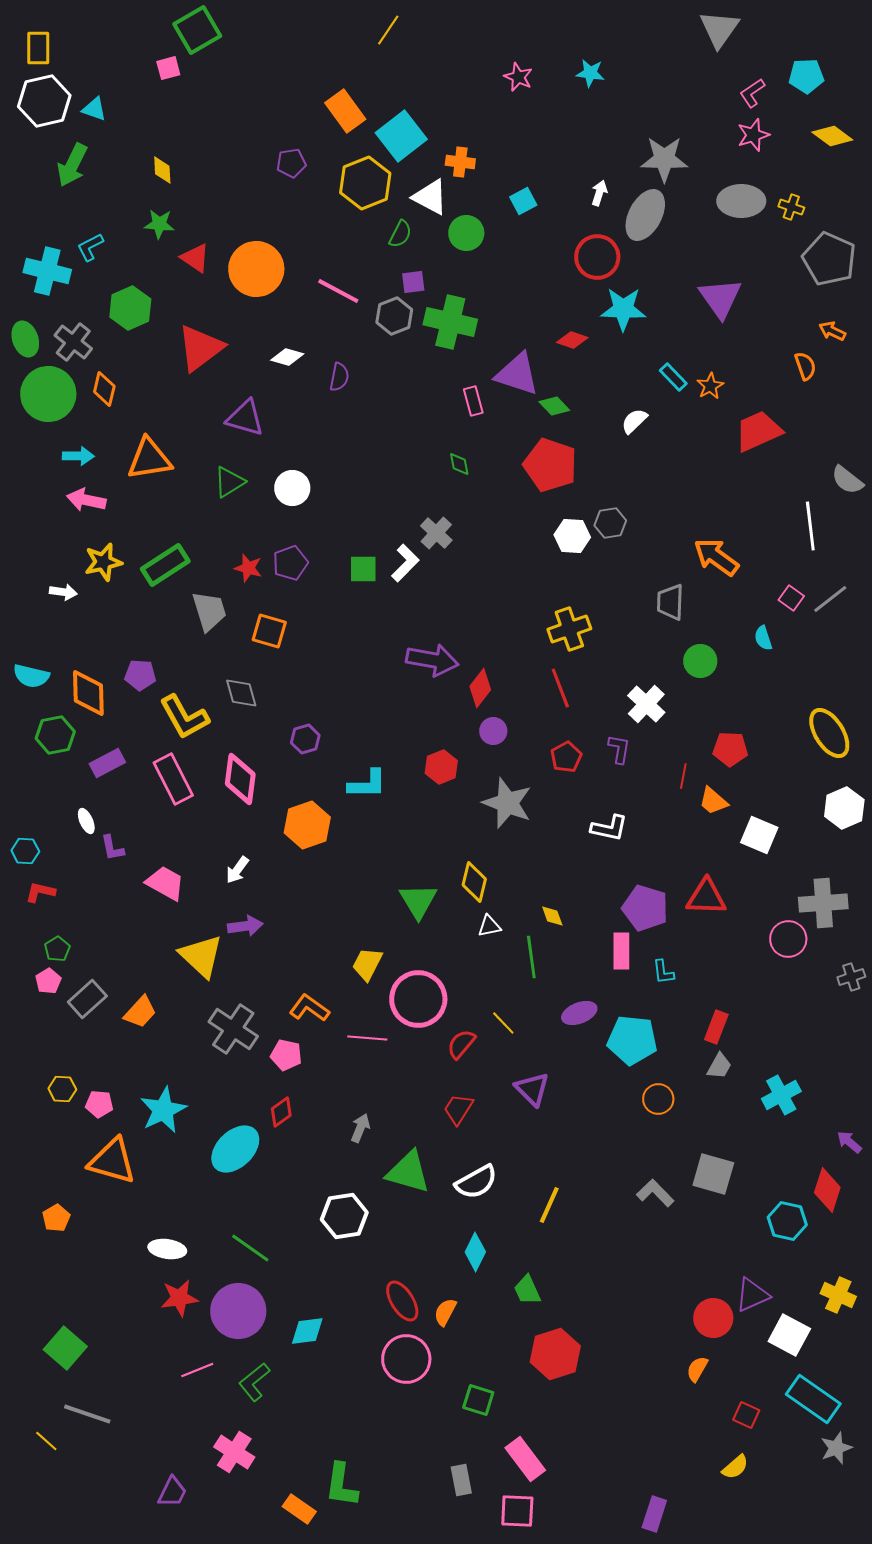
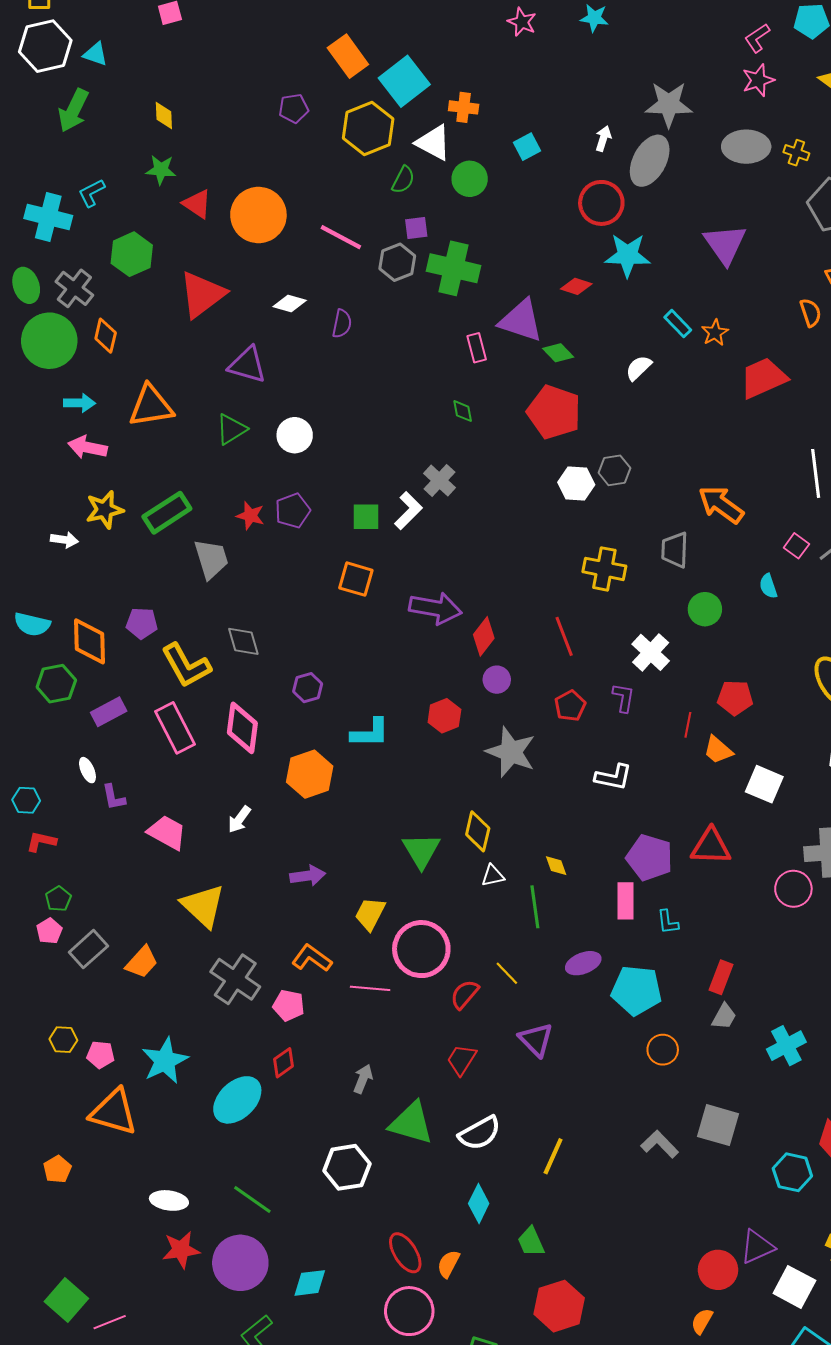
yellow cross: (569, 629) -> (604, 569), moved, turned 30
orange square: (269, 631) -> (356, 579), moved
purple arrow: (245, 926) -> (308, 876), moved
pink line: (197, 1370) -> (110, 1322), moved

